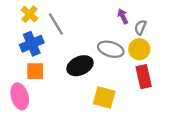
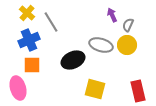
red rectangle: (144, 77) -> (138, 91), moved

